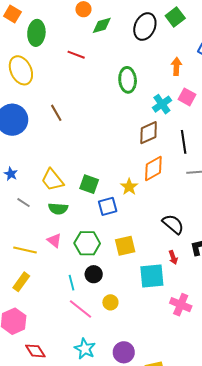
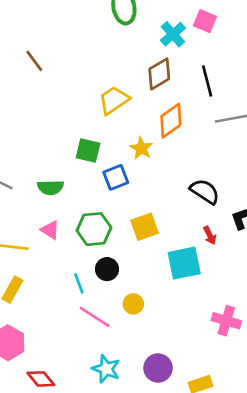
yellow trapezoid: (52, 180) -> (114, 100), moved, turned 100
pink cross: (181, 305) -> (226, 321), moved

